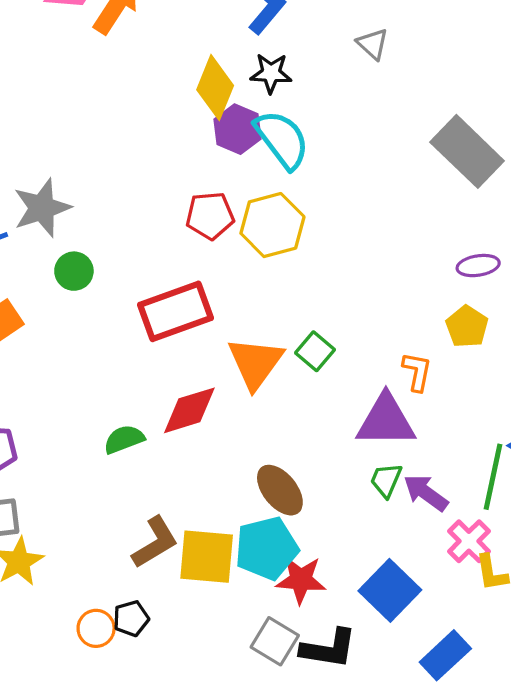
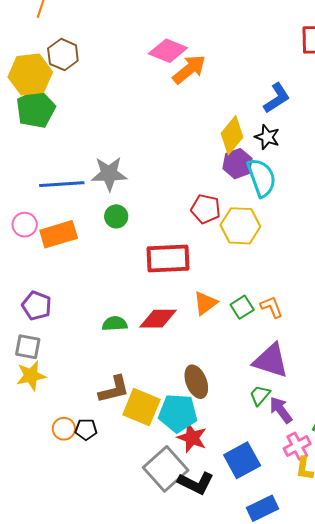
orange triangle: (255, 363) -> (205, 303), size x0.7
orange L-shape: (417, 372) -> (271, 307), moved, turned -50
gray square: (275, 641) -> (166, 469), size x1.5

